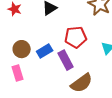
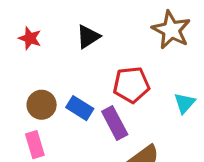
blue rectangle: (45, 51) -> (80, 108), turned 63

